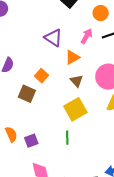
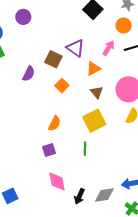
brown square: (27, 94) -> (53, 59), moved
orange semicircle: (11, 134) -> (54, 123), moved, turned 49

